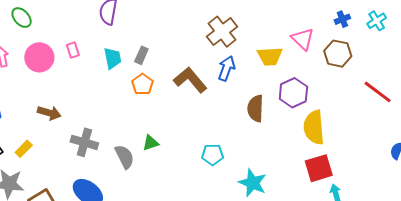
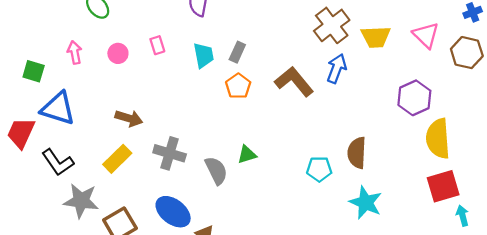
yellow trapezoid: (270, 56) -> (376, 37), moved
pink circle: (39, 57) -> (118, 53), size x0.6
brown semicircle: (255, 108) -> (357, 153), moved
yellow rectangle: (24, 149) -> (117, 159), moved, size x1.4

